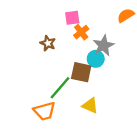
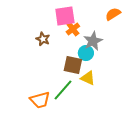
pink square: (72, 18) -> (65, 16), size x1.5
green line: (60, 88) -> (63, 90), moved
yellow triangle: (90, 106) -> (88, 78), moved

